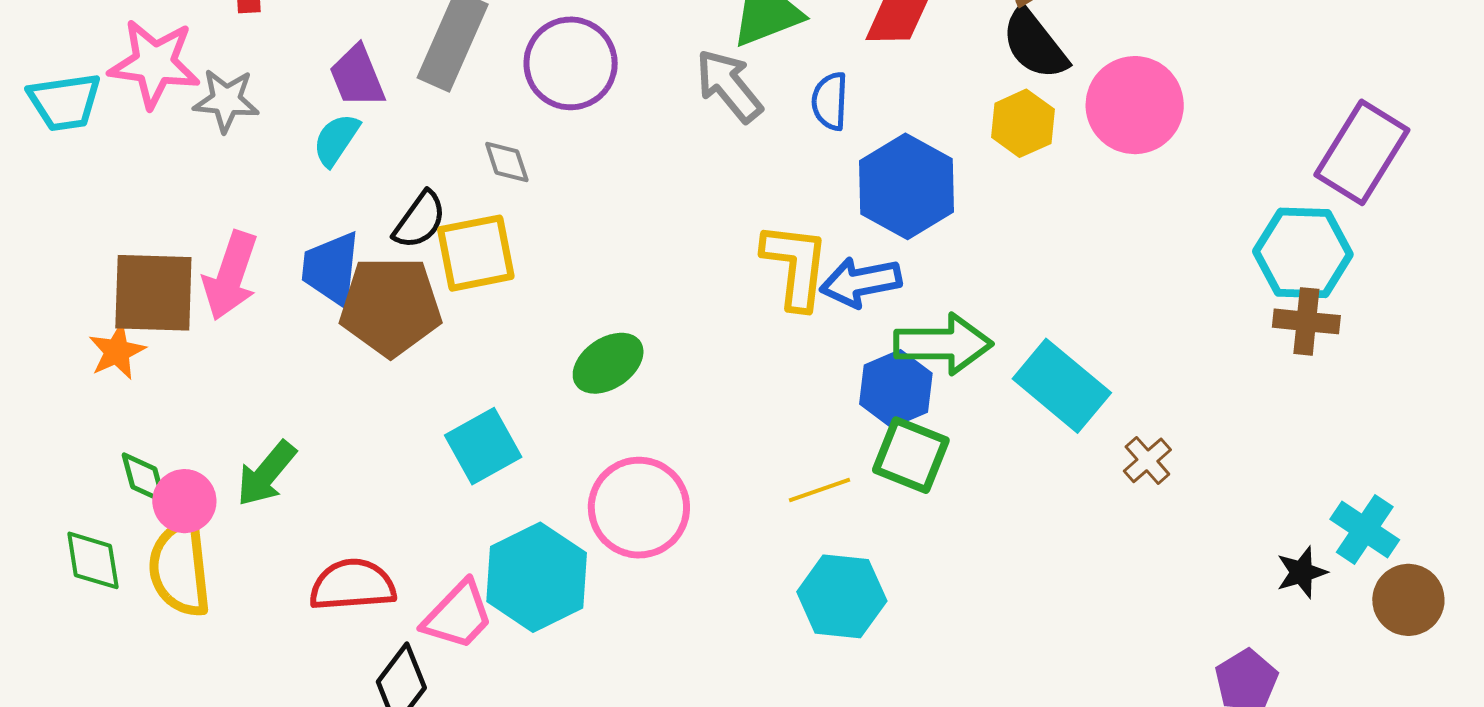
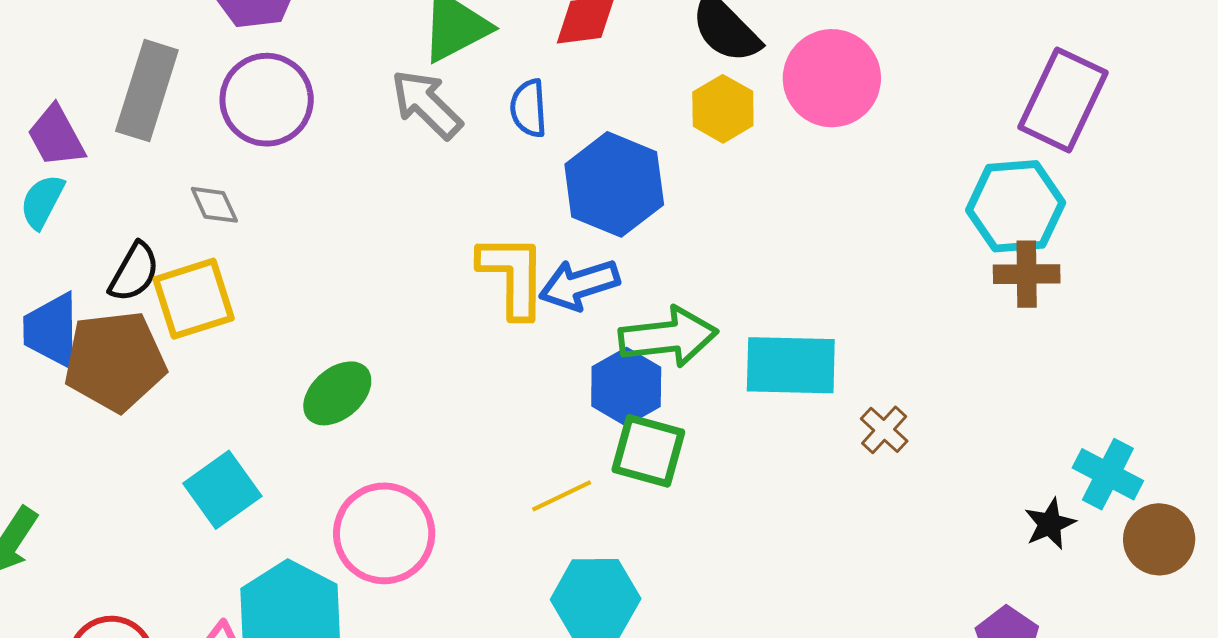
cyan rectangle: (1062, 386) -> (791, 365), turned -32

